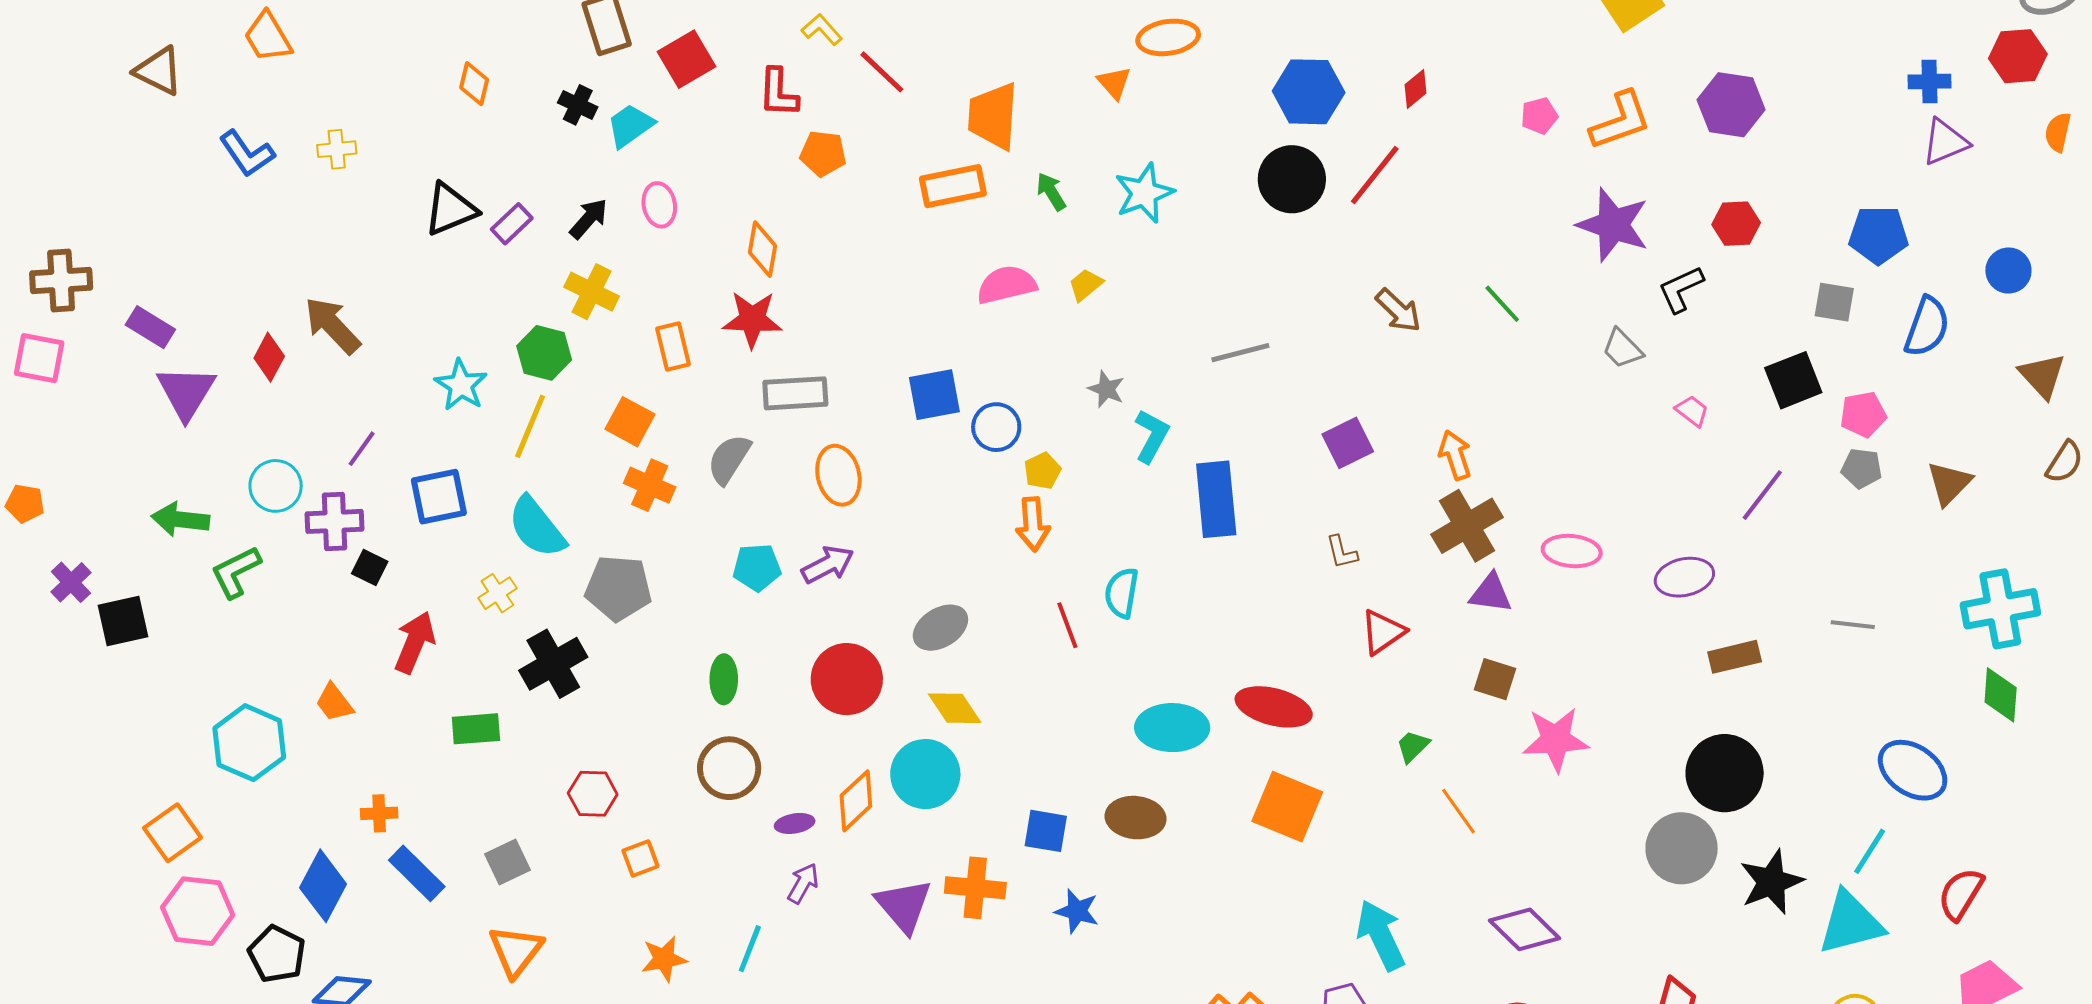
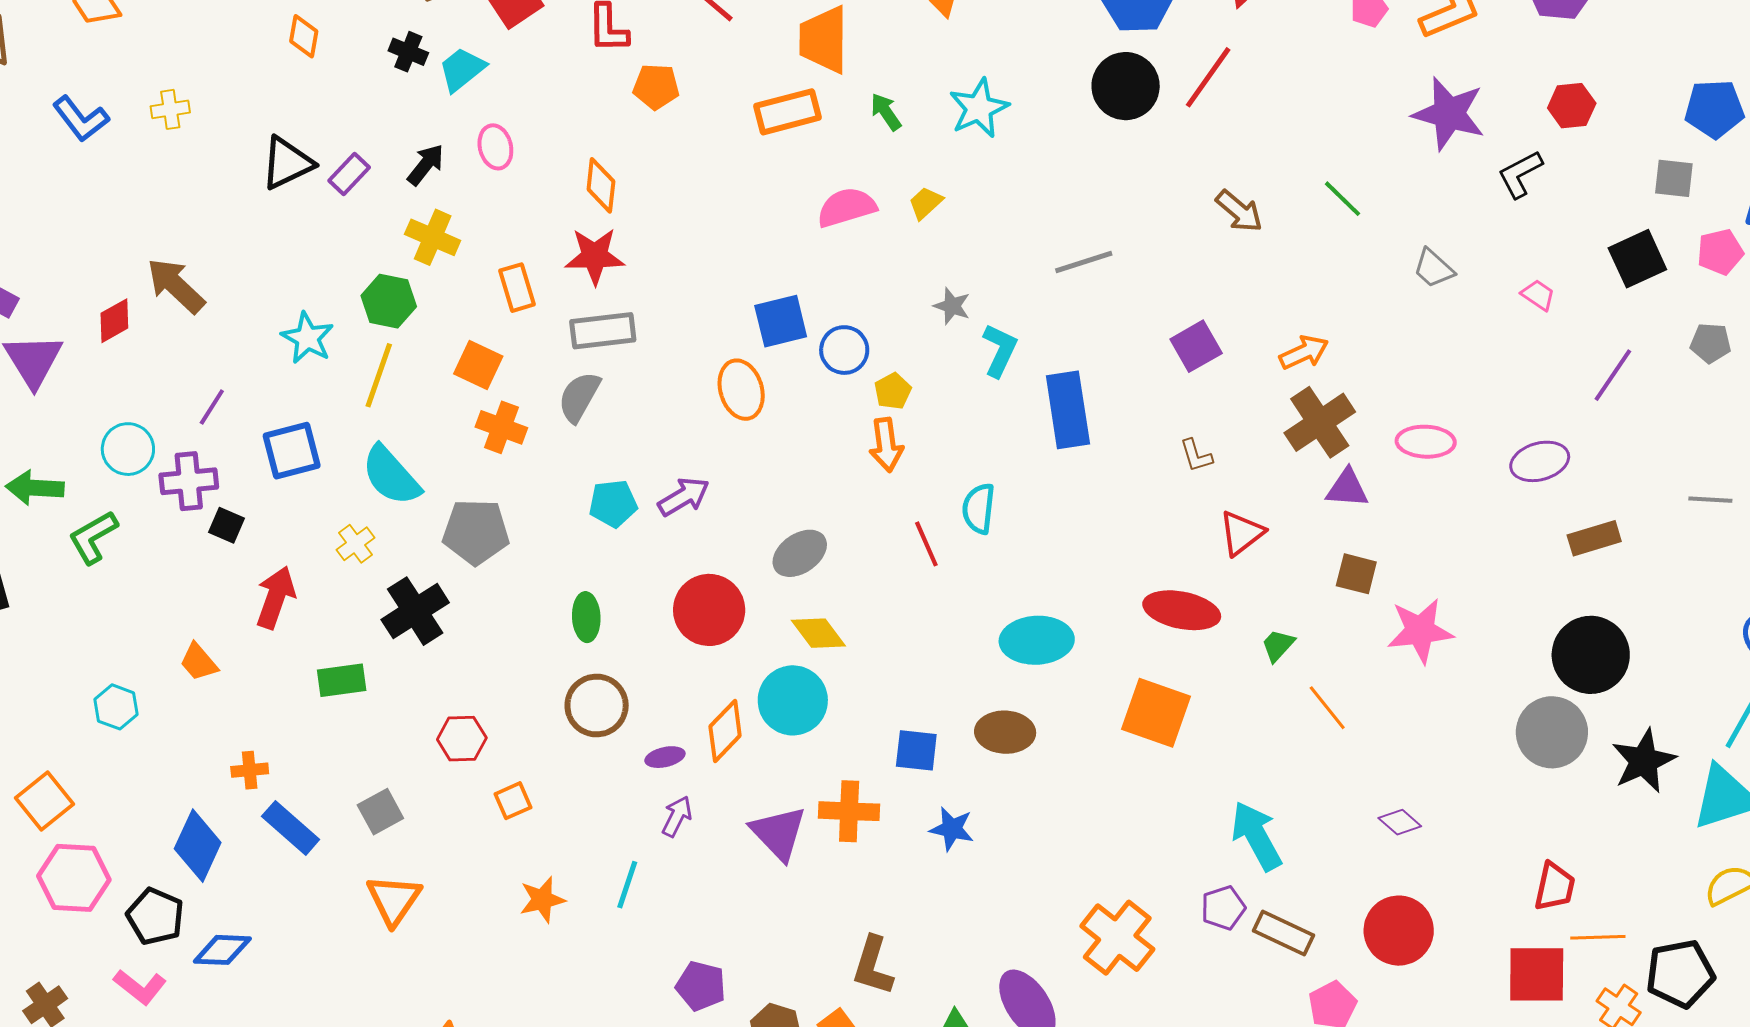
gray trapezoid: (1622, 349) -> (1434, 268), moved
red diamond: (269, 357) -> (114, 321), turned 36
gray rectangle: (795, 393) -> (603, 331), moved
pink pentagon: (1863, 414) -> (1720, 252), moved
orange arrow: (1455, 455) -> (1304, 352), turned 87
orange ellipse: (838, 475) -> (741, 390), moved
red ellipse: (1274, 707) -> (1182, 610), moved
cyan hexagon: (249, 743) -> (116, 707), size x0.6
purple diamond: (1525, 929) -> (1400, 822), size x0.6

